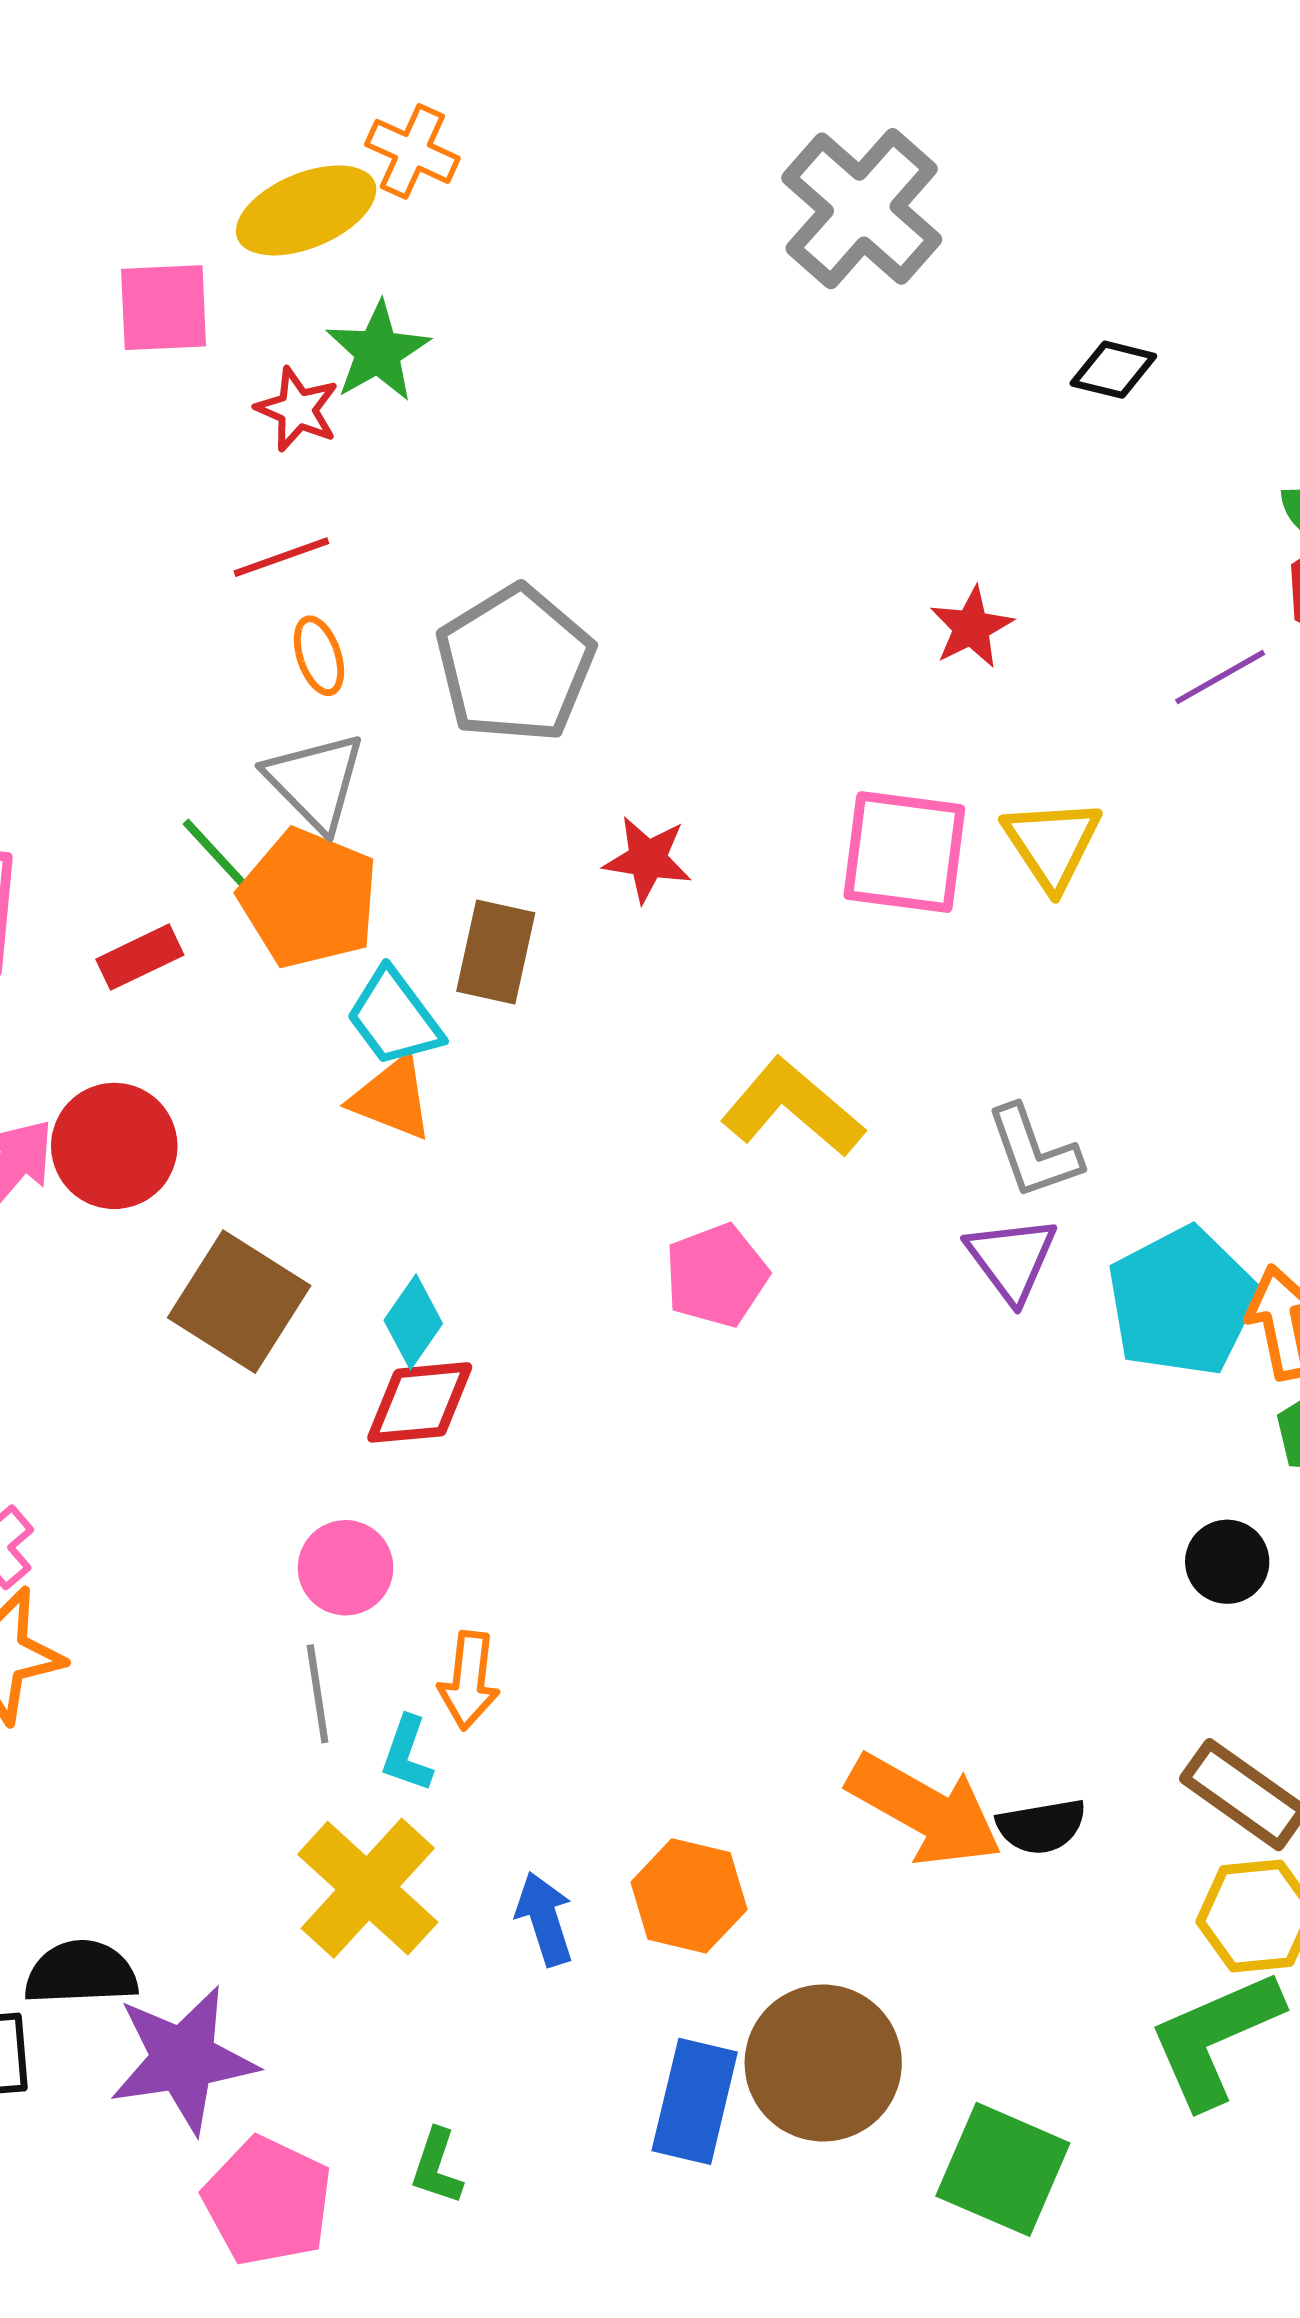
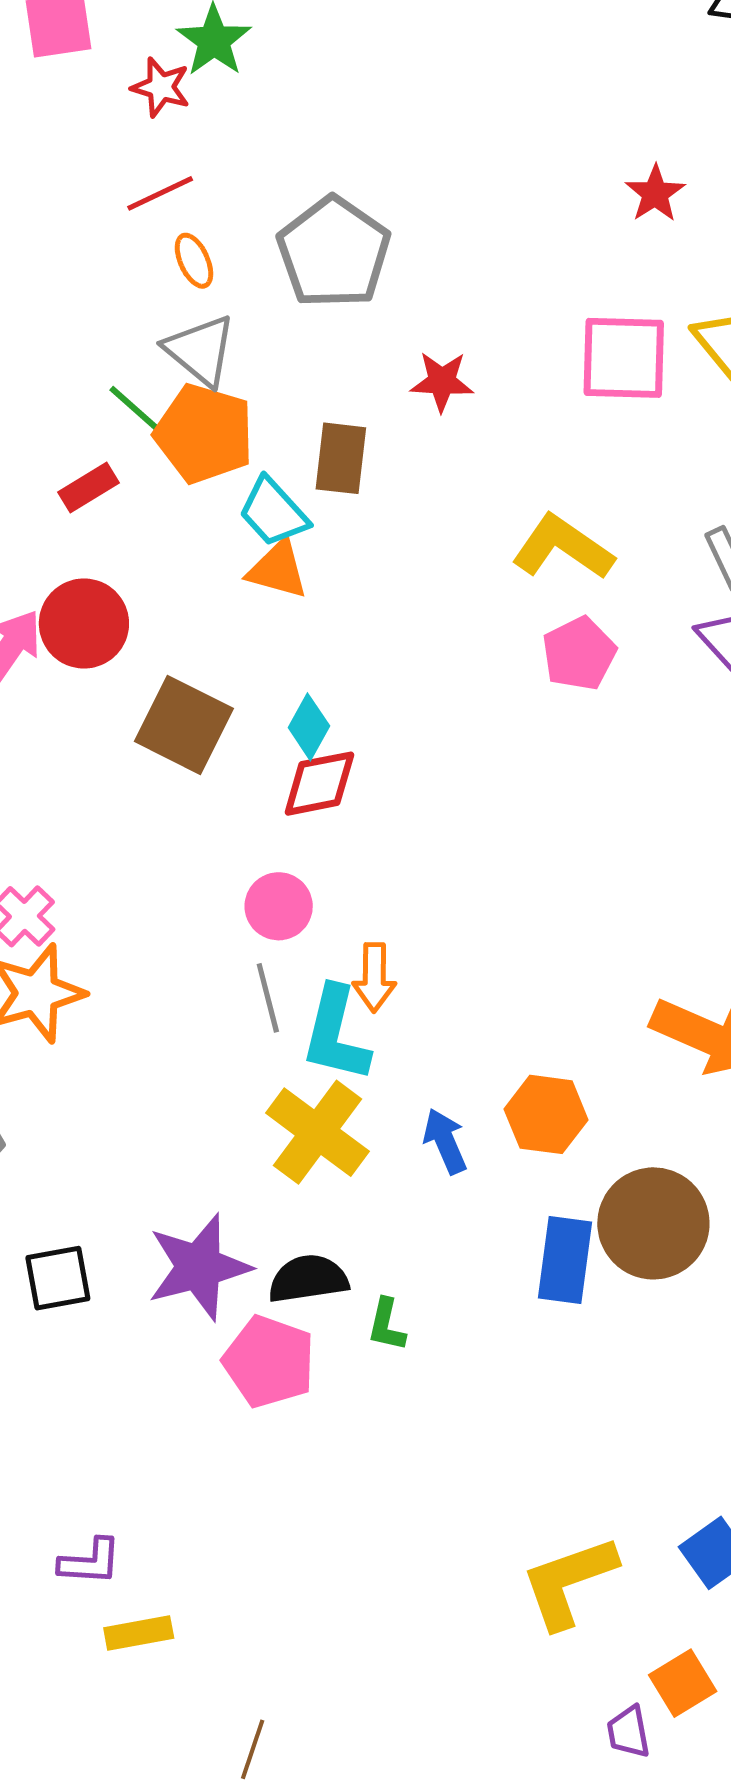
pink pentagon: (716, 1275) -> (579, 654), moved
cyan L-shape: (407, 1754) -> (336, 1034), size x1.8
black semicircle: (81, 1973) -> (308, 1279), moved

